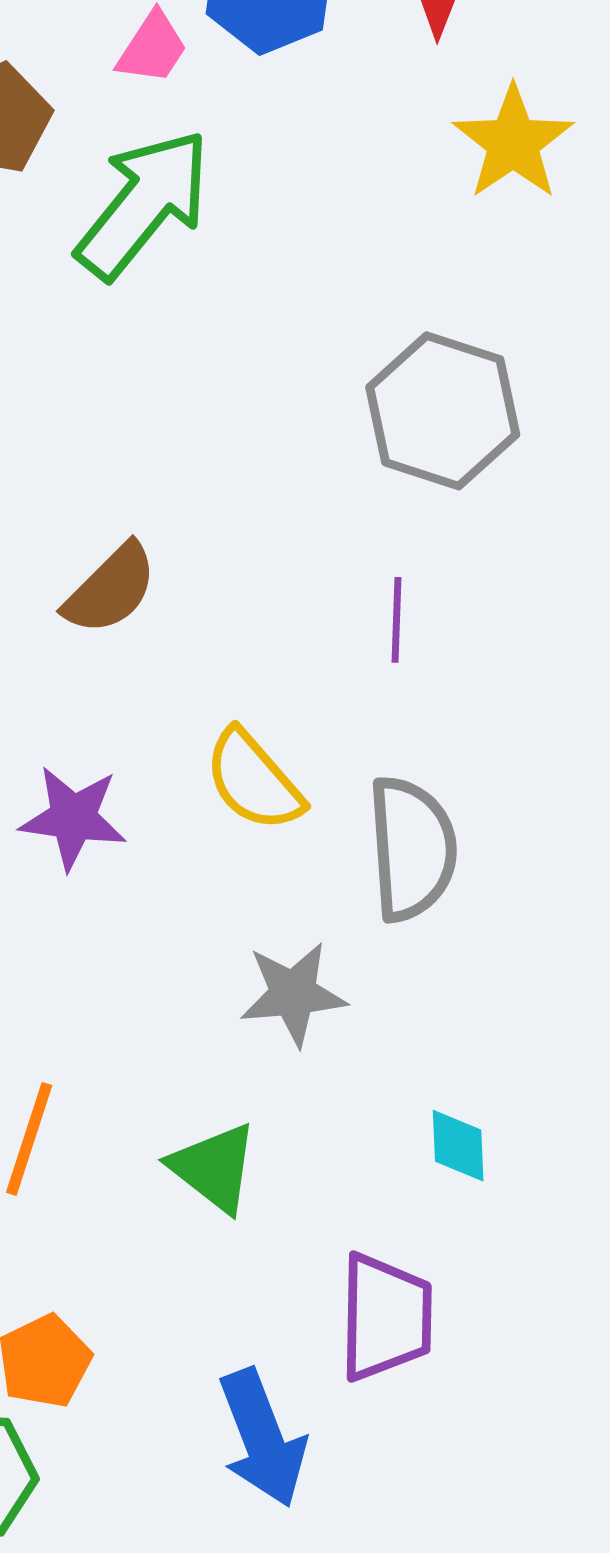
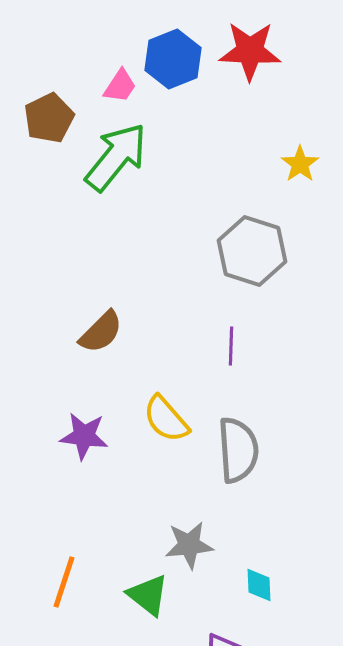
yellow star: (513, 142) -> (300, 164), moved, size x0.7
gray star: (293, 994) -> (189, 545), moved

